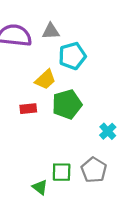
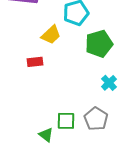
green pentagon: (67, 104) -> (99, 44), moved

